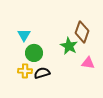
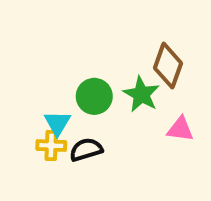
cyan triangle: (24, 35) -> (57, 123), moved
green circle: (34, 53) -> (94, 96), moved

